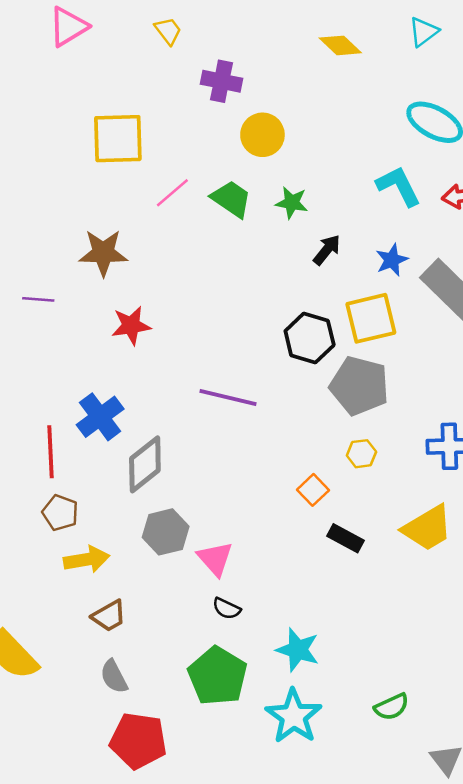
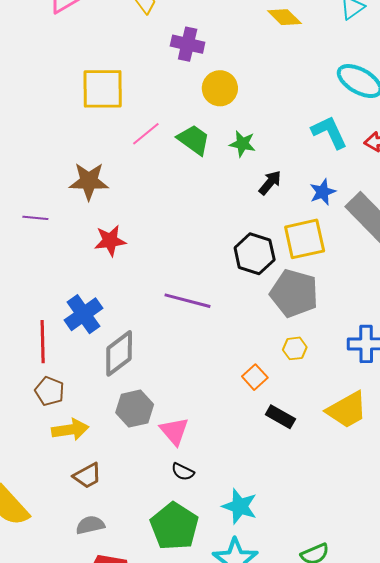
gray semicircle: (114, 677) -> (90, 525), turned 104

